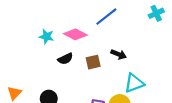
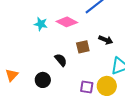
black semicircle: (65, 59) -> (61, 60), moved, turned -104

